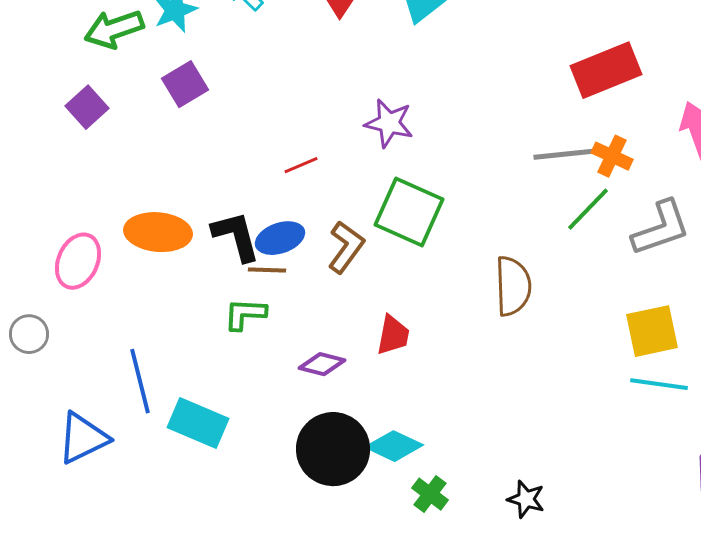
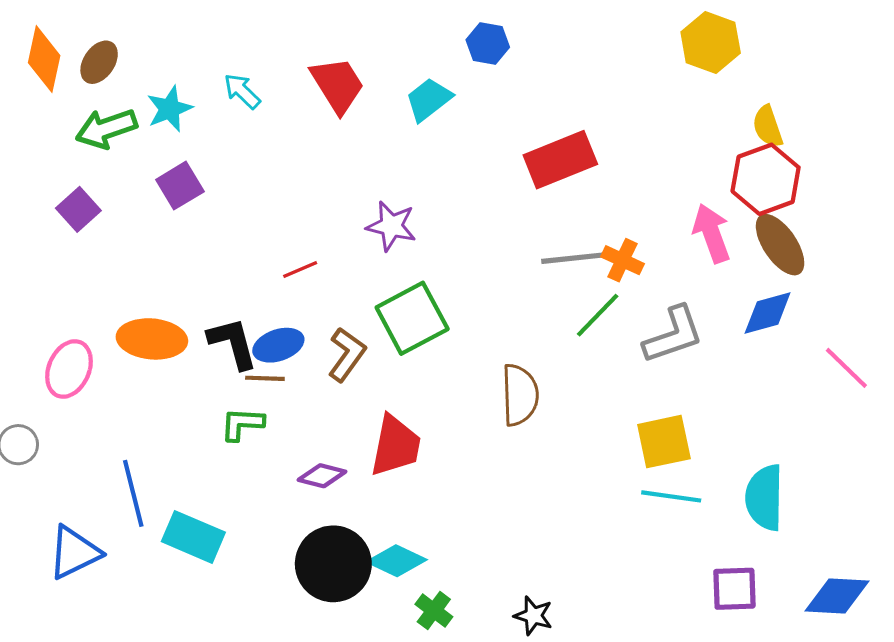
red rectangle: (606, 70) -> (560, 160), moved
green square: (409, 212) -> (412, 318), turned 38
red trapezoid: (393, 335) -> (395, 446), size x1.5

